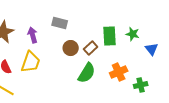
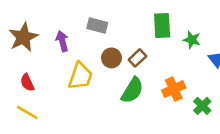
green rectangle: (110, 36) -> (162, 26), moved
yellow trapezoid: (31, 62) -> (80, 76), moved
green cross: (141, 85) -> (202, 106), turned -32

